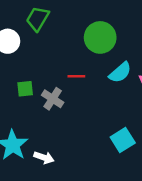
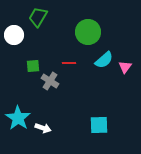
green square: (25, 89) -> (33, 66), moved
cyan square: (123, 140) -> (99, 125), moved, turned 30

